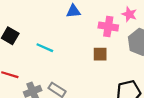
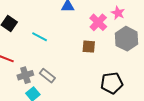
pink cross: (108, 26) -> (98, 22), turned 30

